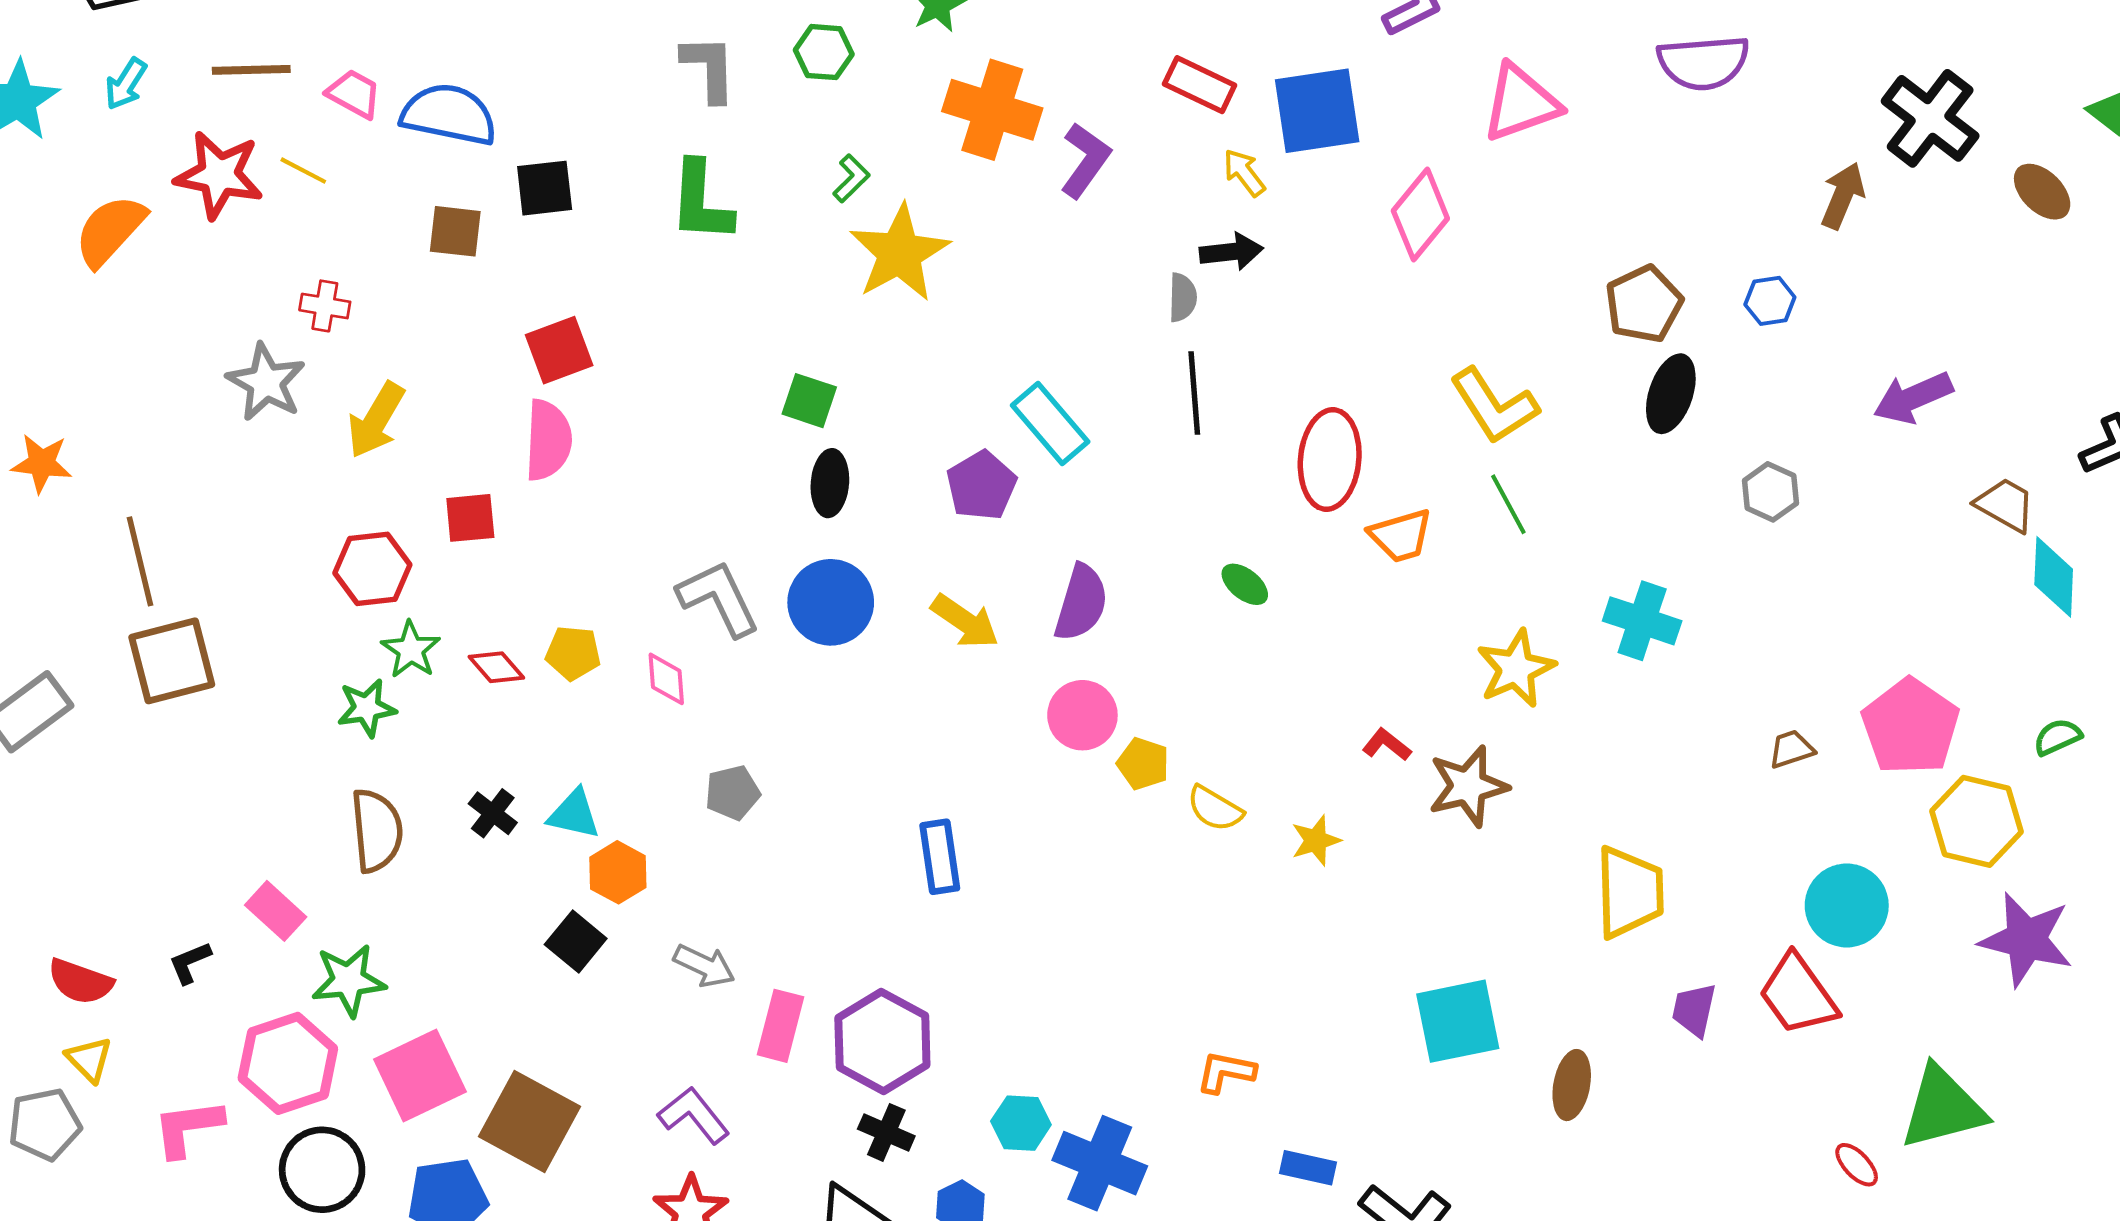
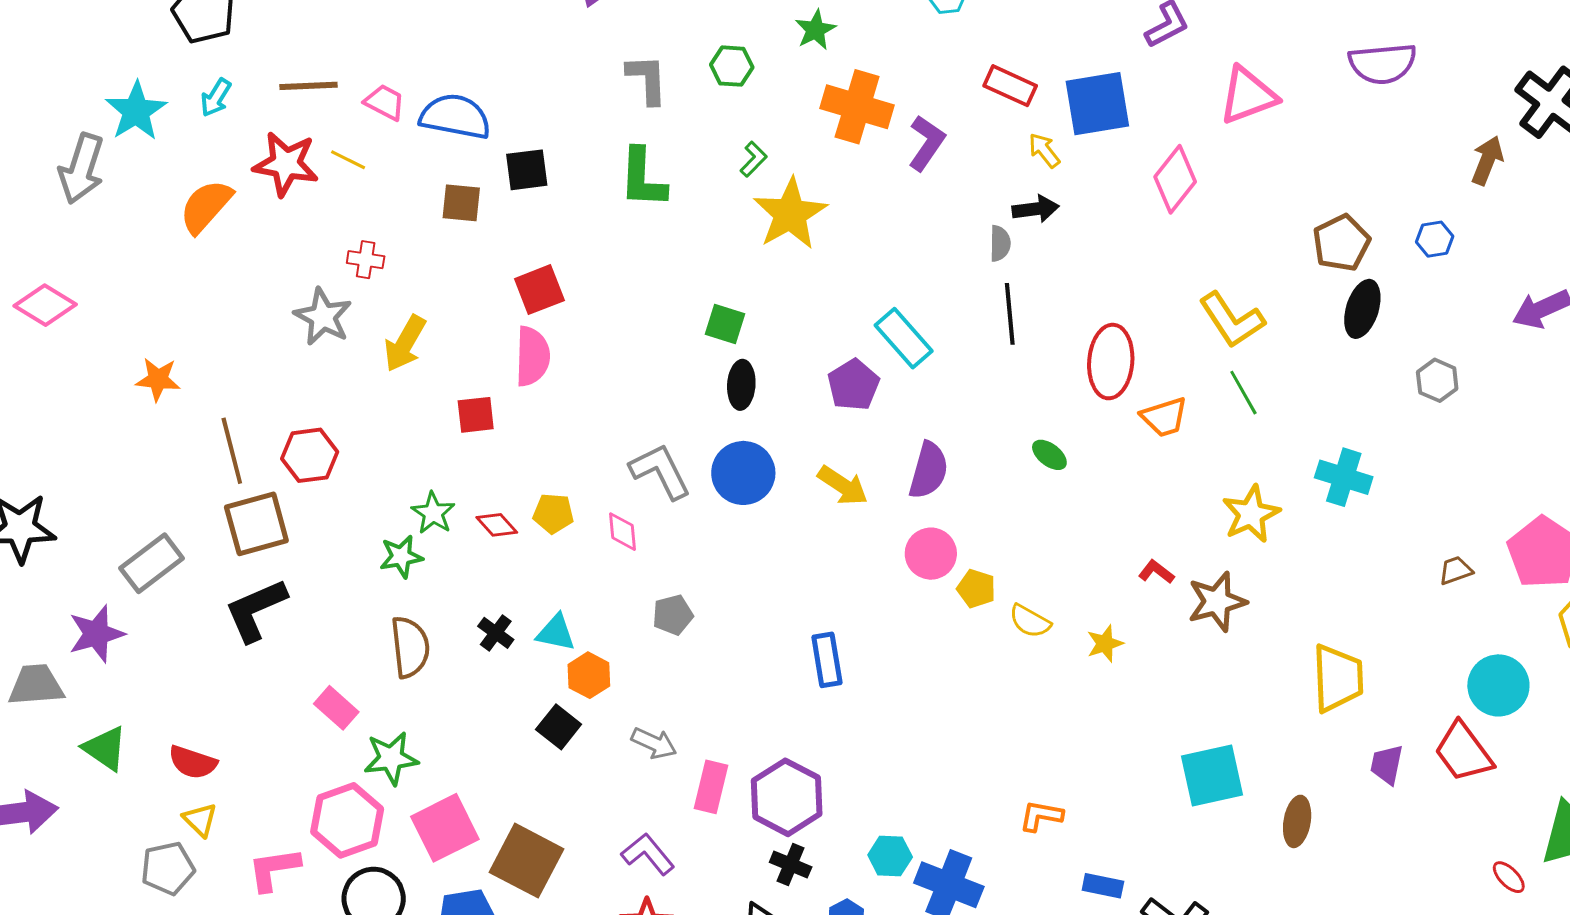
red hexagon: (372, 569) -> (310, 455), moved
black L-shape: (190, 963) -> (256, 610), moved, size x2.0

